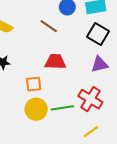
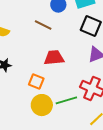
orange square: (34, 84) -> (36, 82), turned 35

